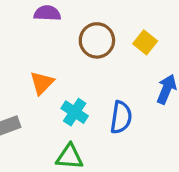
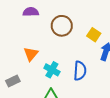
yellow square: (145, 42) -> (94, 35), moved

